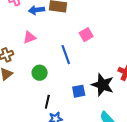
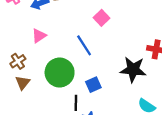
green circle: (40, 73) -> (60, 72), size x1.6
blue square: (79, 91) -> (93, 85), moved

